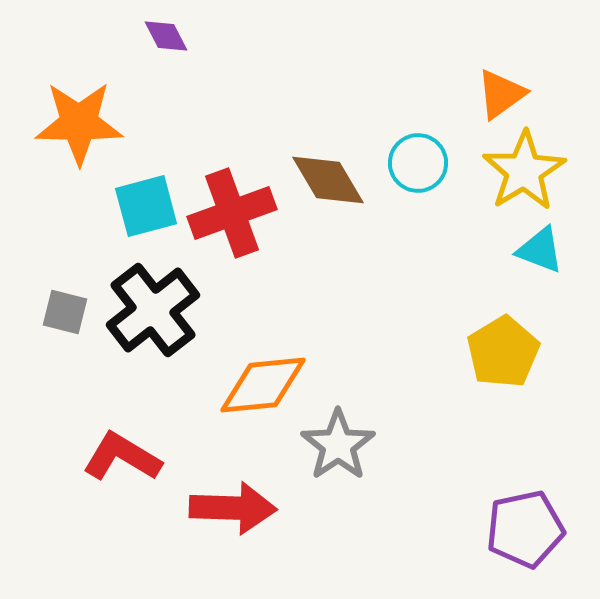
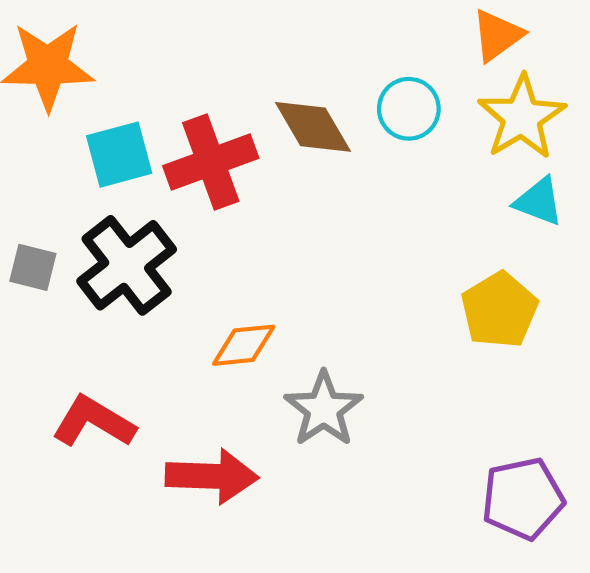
orange diamond: (263, 385) -> (244, 345), size x0.7

